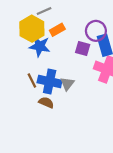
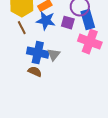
blue star: (40, 46) -> (46, 21), moved
brown line: (32, 80) -> (22, 28), moved

